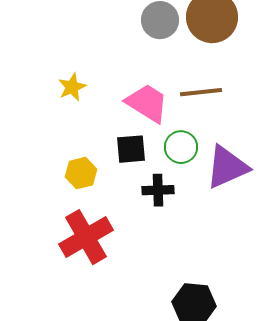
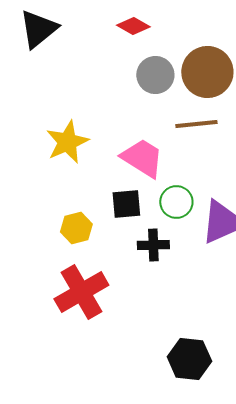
yellow star: (72, 87) -> (67, 142), size x1.5
brown line: (201, 92) -> (196, 124), moved

